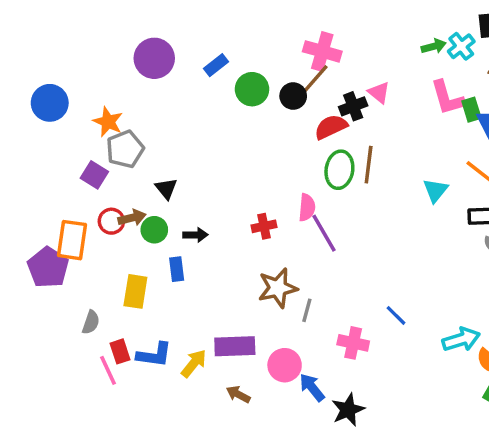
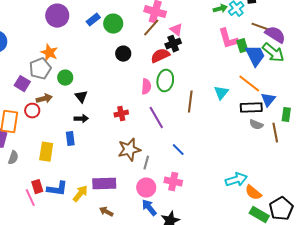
green circle: (252, 89) -> (113, 24), moved
pink triangle: (379, 93) -> (176, 30), moved
black circle: (293, 96) -> (123, 54), moved
orange star: (108, 122) -> (49, 53), moved
brown line: (369, 165) -> (190, 102), moved
black triangle: (166, 189) -> (81, 97), moved
pink semicircle: (307, 207) -> (146, 87), moved
brown arrow: (132, 218) -> (44, 99), moved
green circle: (154, 230) -> (65, 78), moved
blue line: (396, 315) -> (178, 150), moved
gray semicircle: (91, 322) -> (13, 158), moved
pink circle: (285, 365) -> (146, 188), moved

